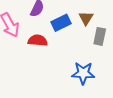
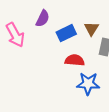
red semicircle: (38, 40) -> (75, 60), moved

